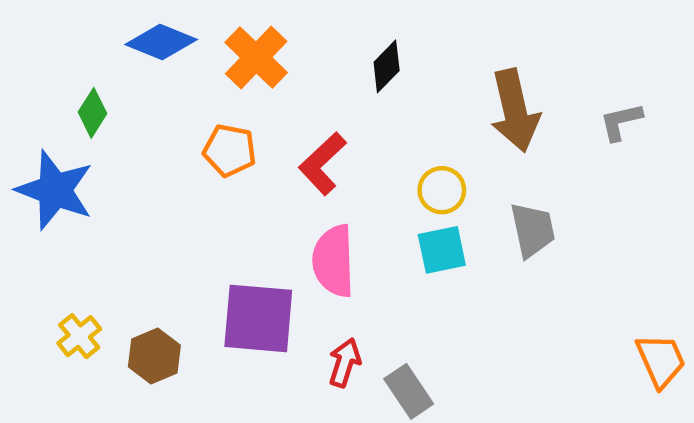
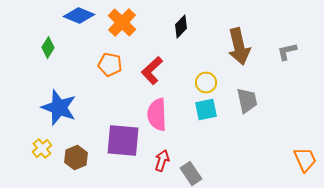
blue star: (55, 190) -> (59, 108), moved

